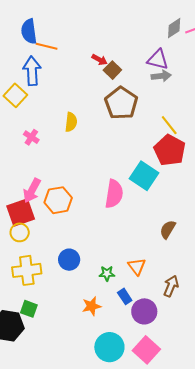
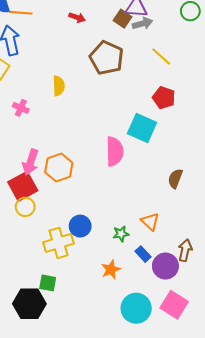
brown square: (112, 70) -> (123, 19), moved
yellow line: (169, 125) -> (161, 56), moved
red pentagon: (170, 150) -> (164, 98), size x0.7
yellow cross: (27, 270) -> (58, 243), moved
brown arrow: (171, 286) -> (185, 250), moved

